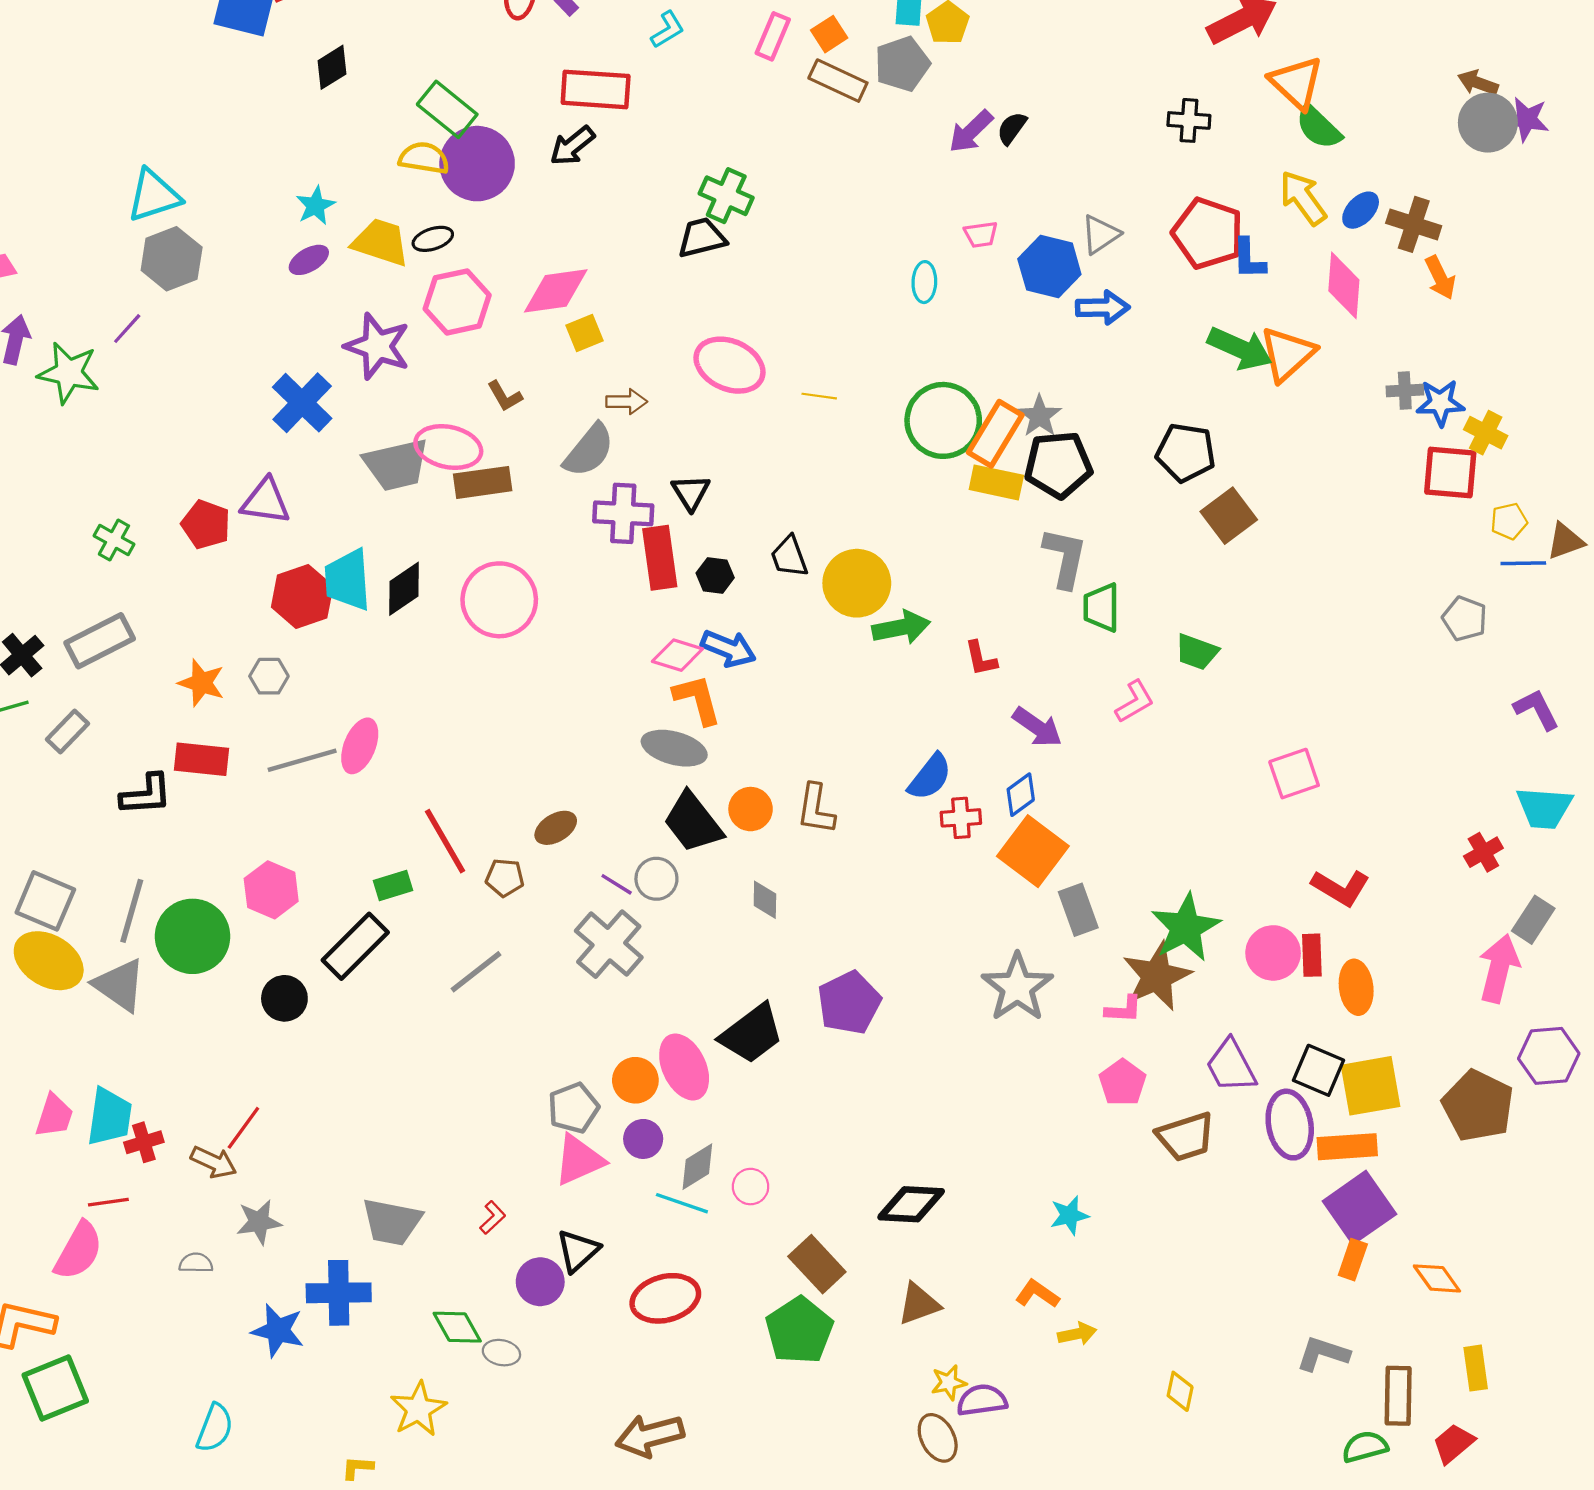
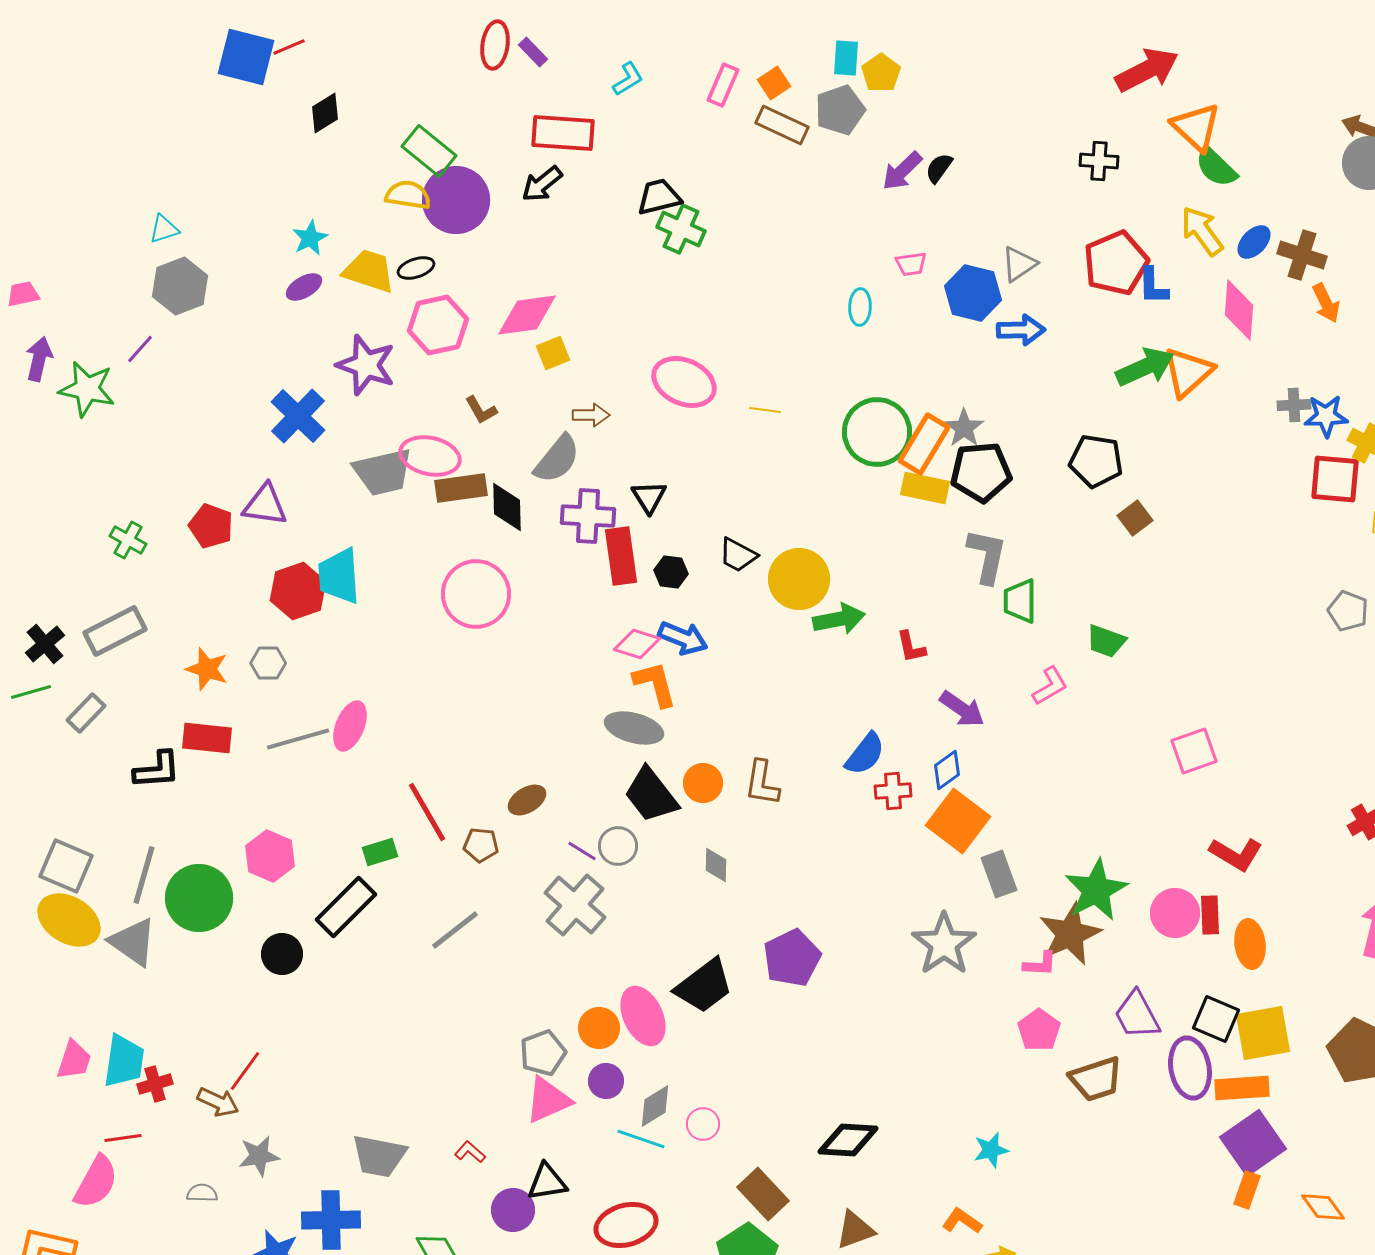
cyan triangle: (154, 196) -> (164, 229), size x0.6
red pentagon: (1208, 233) -> (1116, 263), turned 30
black trapezoid: (702, 238) -> (659, 197), moved
green arrow: (1240, 348) -> (1145, 367), turned -48
brown square: (1229, 516) -> (1135, 518), size x0.7
black trapezoid: (789, 557) -> (738, 555), turned -42
black diamond: (404, 589) -> (507, 507), moved, turned -57
red L-shape: (493, 1218) -> (470, 1152), turned -96
black triangle: (578, 1251) -> (547, 1182), turned 33

